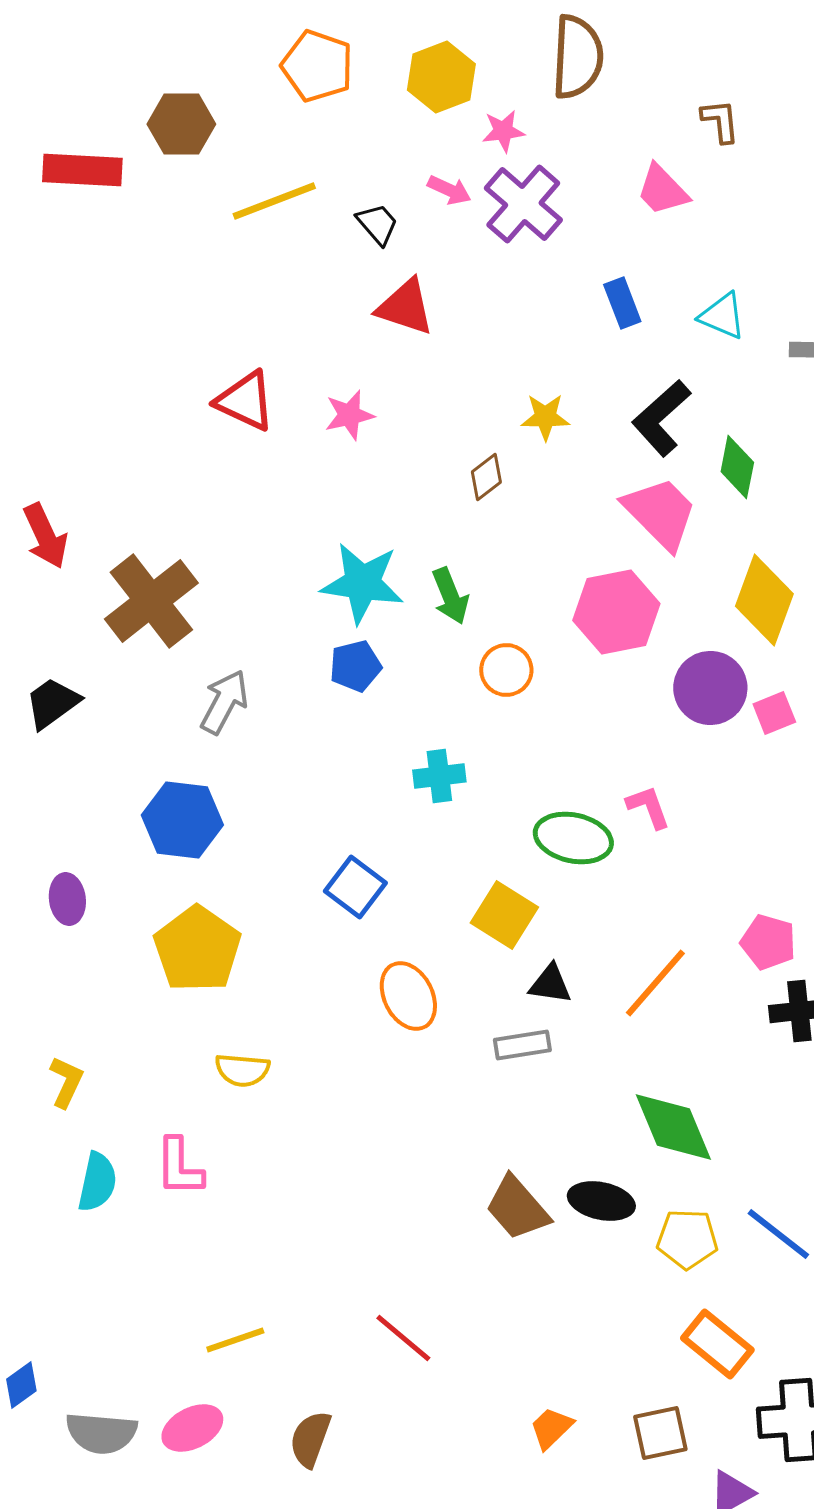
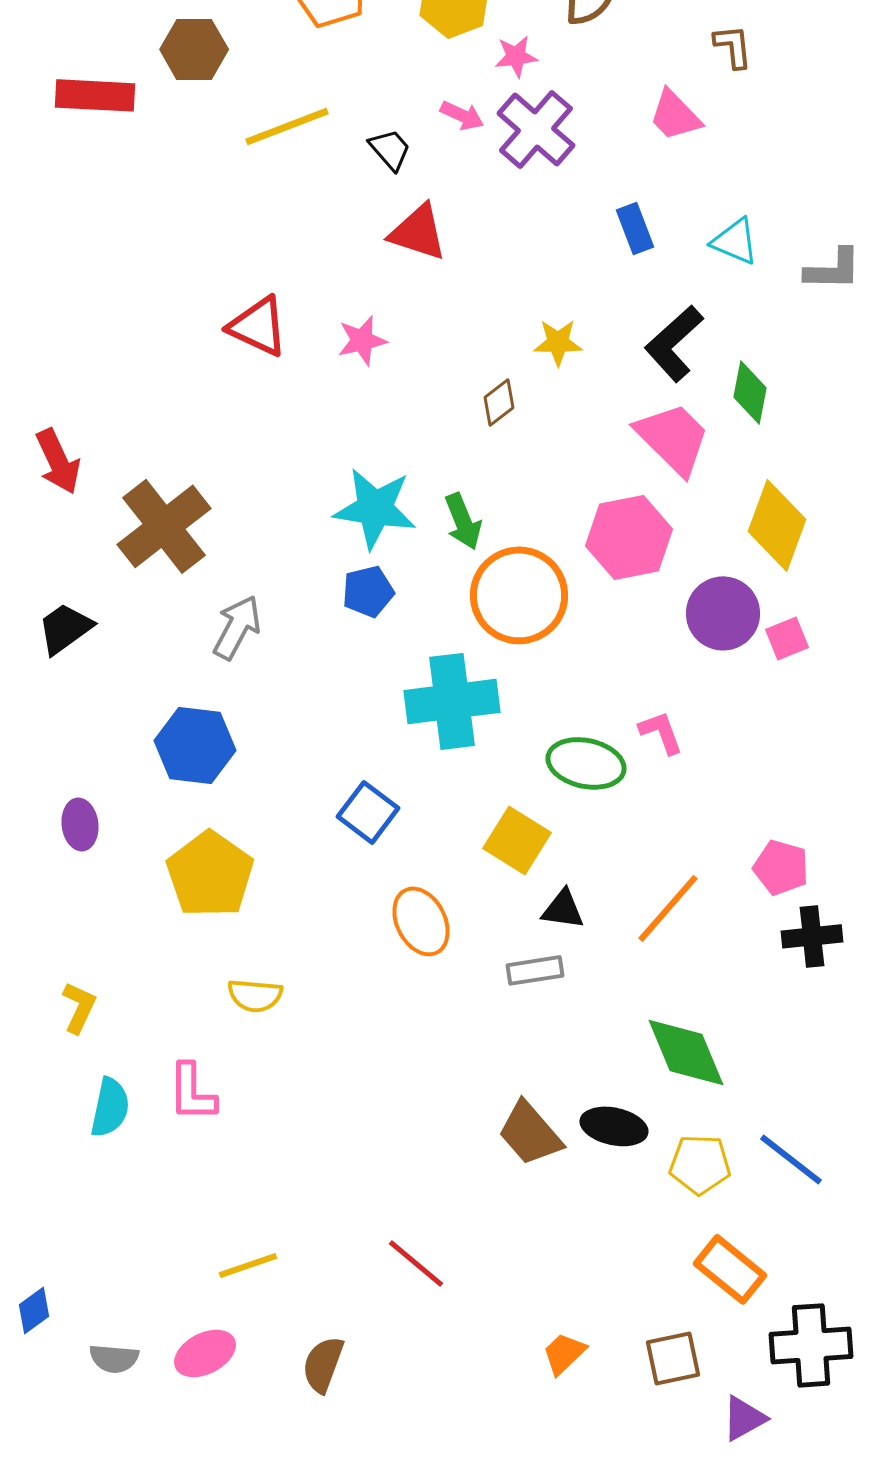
orange circle: (506, 670) -> (519, 595), size x1.8
cyan cross: (439, 776) -> (452, 701), size x1.8
gray semicircle: (101, 1433) -> (114, 1358), size x0.7

